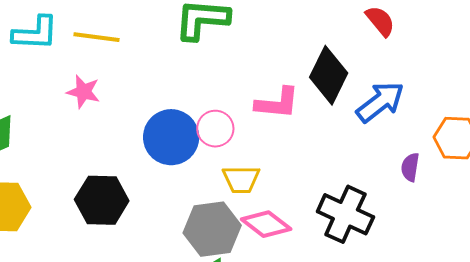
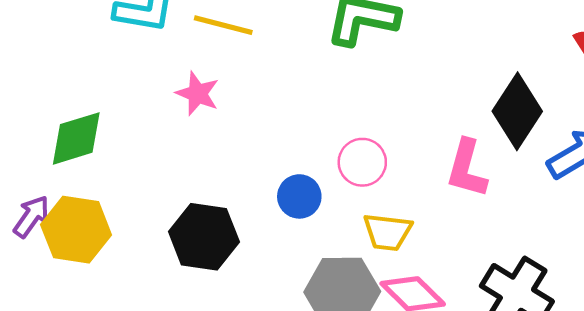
pink L-shape: (277, 103) -> (467, 169), moved, turned 93
blue circle: (171, 137) -> (299, 196), moved, size x0.6

